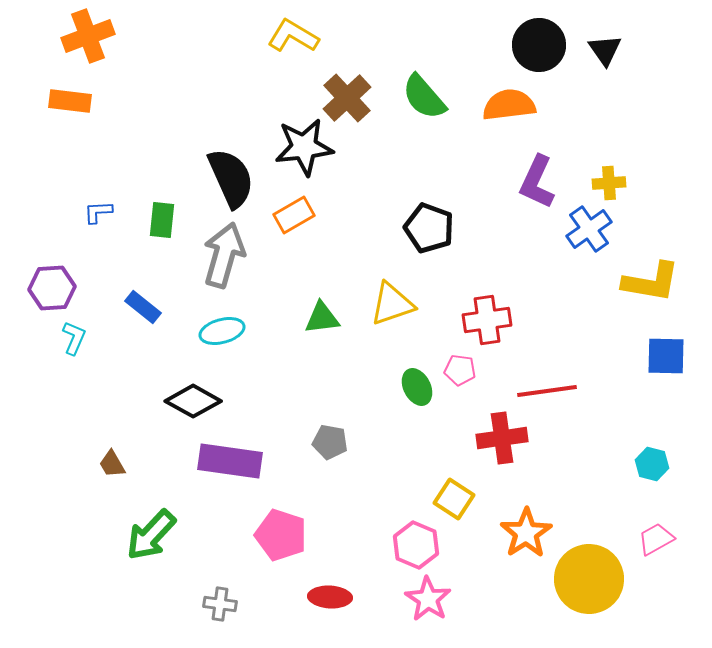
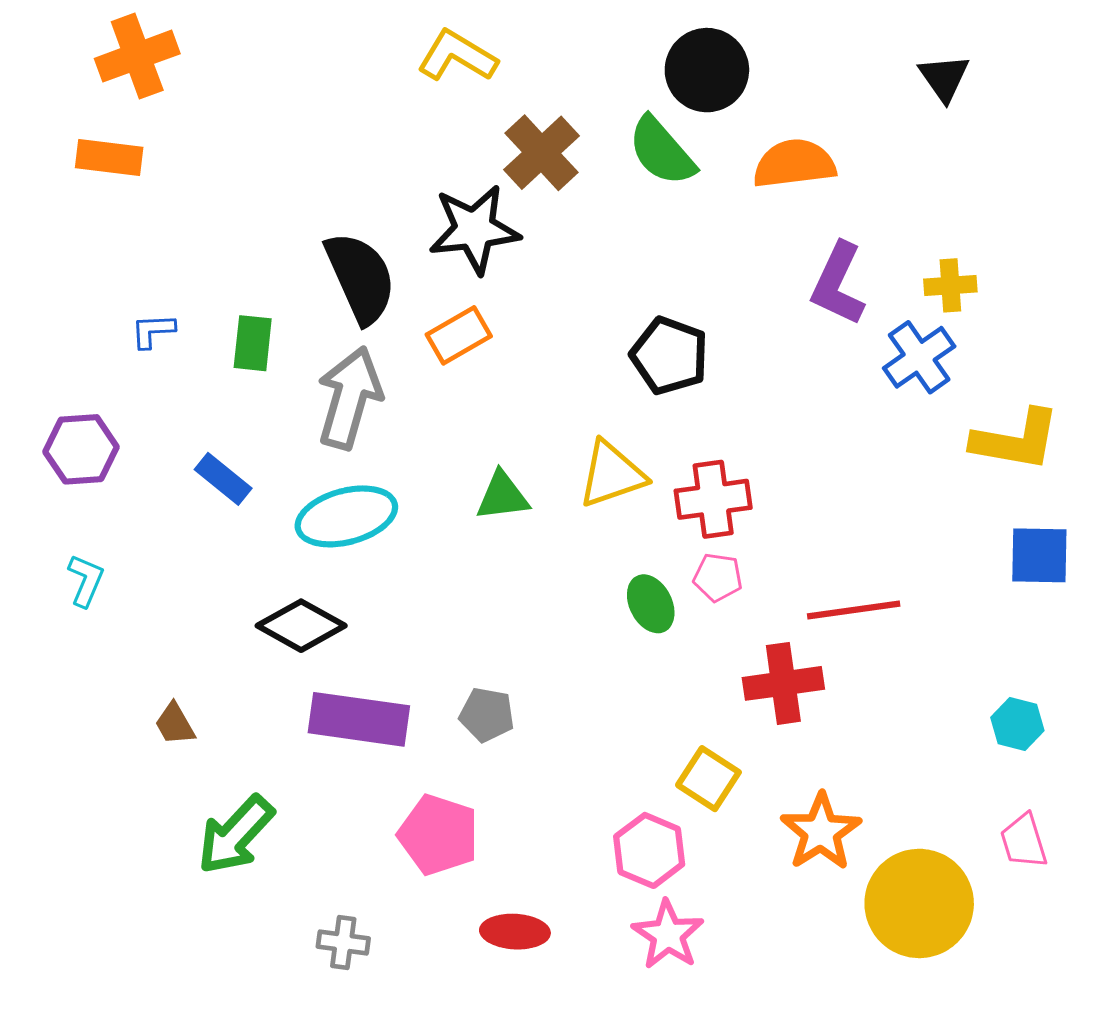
black circle: (539, 45) -> (707, 70), moved
red cross: (487, 320) -> (713, 499), moved
cyan ellipse: (222, 331) -> (346, 516), size x1.4
cyan L-shape: (74, 338) -> (86, 580), moved
gray pentagon: (330, 442) -> (487, 715), moved
pink trapezoid: (656, 539) -> (1024, 841), turned -78

